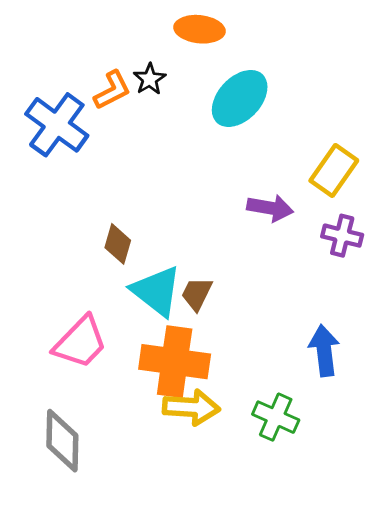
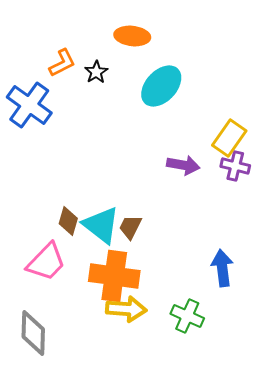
orange L-shape: (112, 90) -> (62, 63), moved
purple cross: (342, 236) -> (235, 166), moved
brown diamond: (118, 244) -> (68, 221), moved

